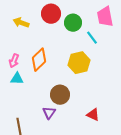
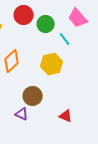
pink trapezoid: (105, 17) -> (78, 18), turned -30
purple triangle: (49, 113) -> (22, 114), turned -40

